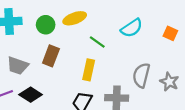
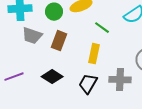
gray trapezoid: (18, 66) -> (32, 36), moved
black diamond: (31, 95) -> (52, 77), moved

